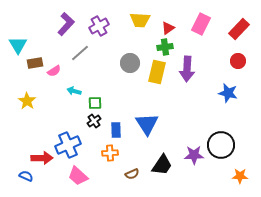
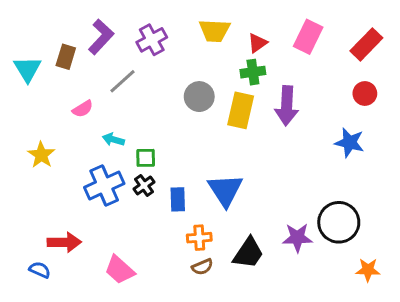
brown rectangle: (35, 63) -> (66, 57), moved, turned -63
blue cross: (68, 145) -> (104, 186), moved
orange cross: (110, 153) -> (199, 238), moved

